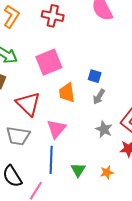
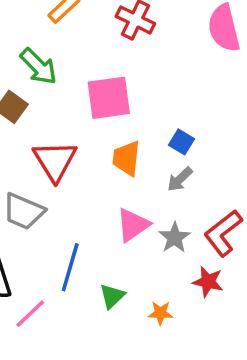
pink triangle: (56, 129) -> (133, 225), moved

